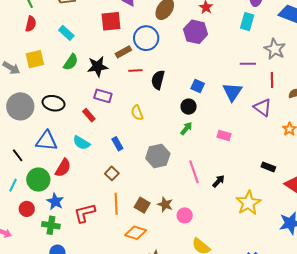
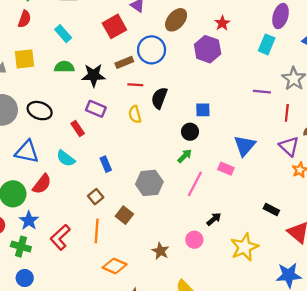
red square: (111, 21) -> (114, 26), turned -30
green semicircle: (71, 62) -> (64, 67), turned -132
blue square: (198, 86) -> (203, 110), turned -32
blue triangle: (232, 92) -> (245, 146), moved
purple triangle: (263, 108) -> (289, 146), moved
yellow semicircle: (137, 113) -> (135, 114), moved
pink line: (194, 172) -> (195, 184), moved, turned 40
brown star: (165, 204) -> (160, 251), moved
brown square: (142, 205) -> (124, 215), moved
red L-shape: (85, 213) -> (60, 237), turned -35
pink circle: (185, 215) -> (194, 240), moved

